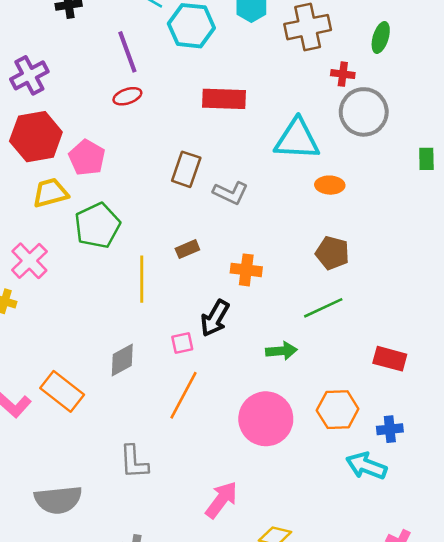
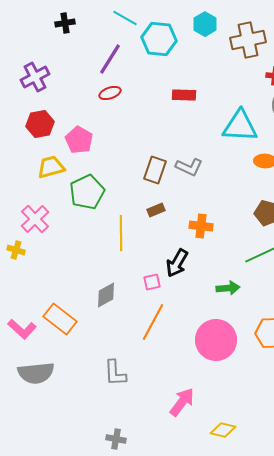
purple line: (127, 52) -> (110, 59), turned 52
red rectangle: (224, 99) -> (184, 95), size x0.7
red hexagon: (36, 137) -> (40, 124), size x0.7
brown rectangle: (186, 169) -> (155, 170), moved
gray semicircle: (58, 500) -> (36, 373), moved

